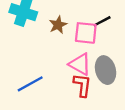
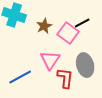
pink square: (86, 33) -> (68, 33), turned 30
pink triangle: (80, 64) -> (50, 60), moved, turned 35

